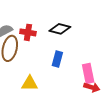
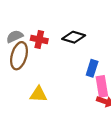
blue rectangle: (57, 59) -> (92, 68), moved

